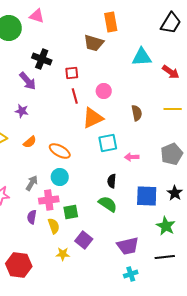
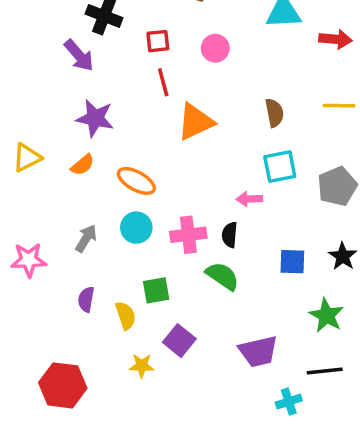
red arrow: (171, 72) -> (335, 39), turned -30
pink circle: (104, 91) -> (215, 48), moved
purple star: (22, 111) -> (95, 118), moved, size x1.5
cyan square: (108, 143) -> (280, 167), moved
pink arrow: (132, 157) -> (249, 199), moved
blue square: (147, 196) -> (292, 262), size x0.7
pink cross: (49, 200) -> (188, 235), moved
cyan cross: (131, 274) -> (289, 402), moved

